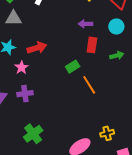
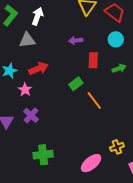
gray triangle: (14, 18) -> (27, 40), moved
purple arrow: (85, 24) -> (76, 40), moved
purple cross: (25, 94) -> (31, 115), turned -35
green cross: (33, 134) -> (43, 155), turned 36

